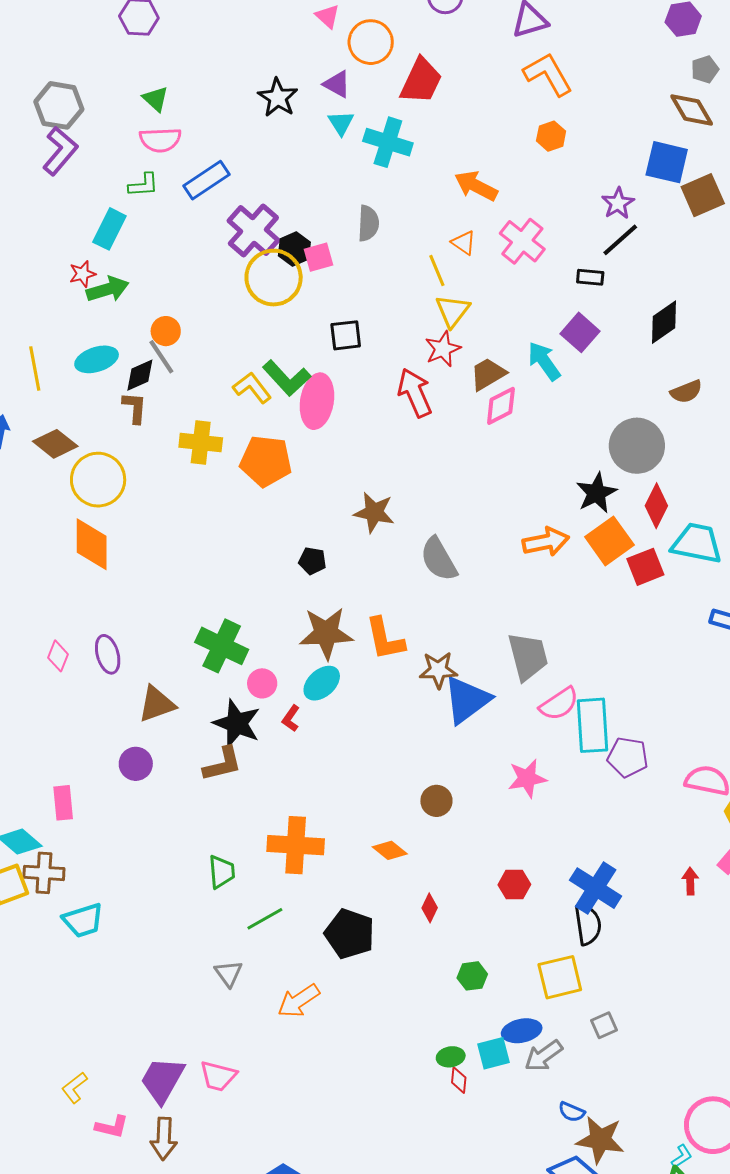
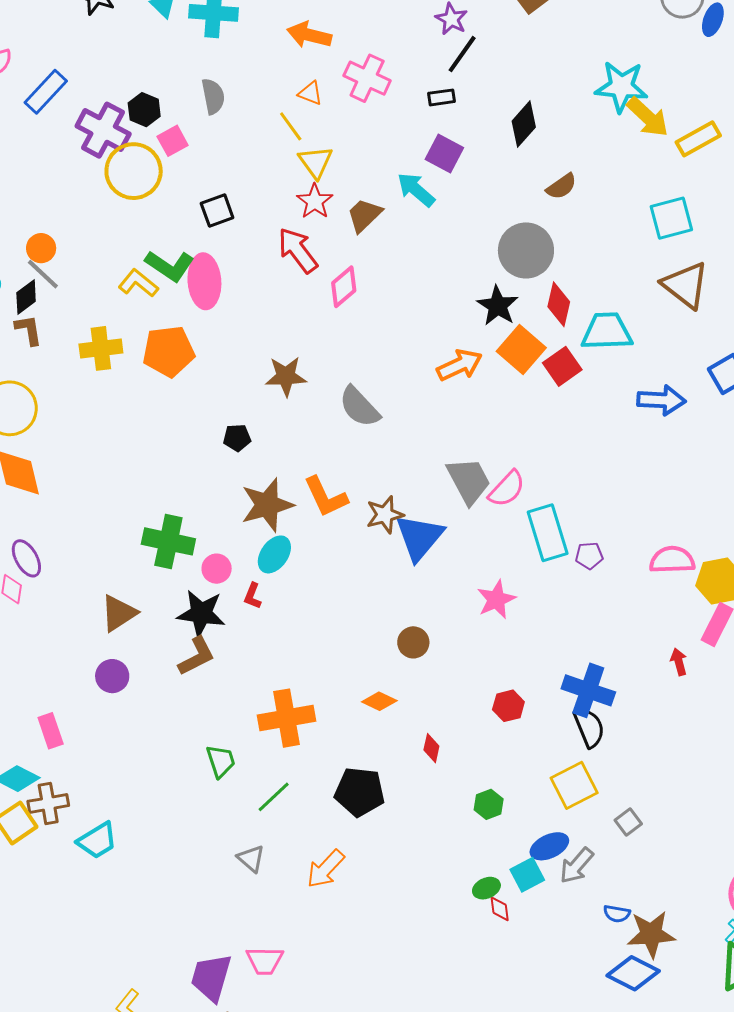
black hexagon: (294, 249) -> (144, 110), moved
pink diamond: (501, 406) -> (344, 287), moved
purple ellipse: (108, 654) -> (26, 558), moved
pink semicircle: (559, 704) -> (507, 489), moved
purple pentagon: (628, 757) -> (589, 556), size x0.7

